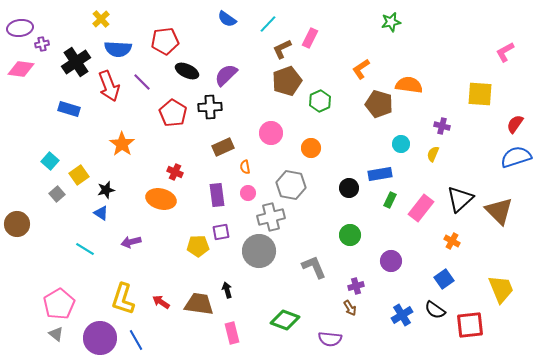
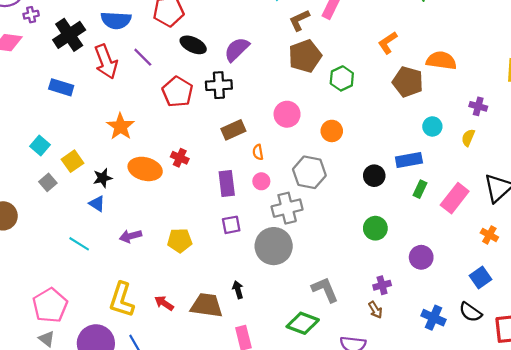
orange ellipse: (161, 199) -> (145, 169), moved
yellow pentagon: (198, 246) -> (180, 241), moved
gray L-shape: (314, 267) -> (325, 290), moved
blue cross: (402, 315) -> (433, 318), turned -35

